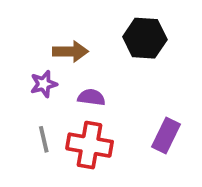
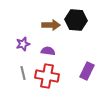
brown arrow: (70, 51) -> (51, 25), moved

